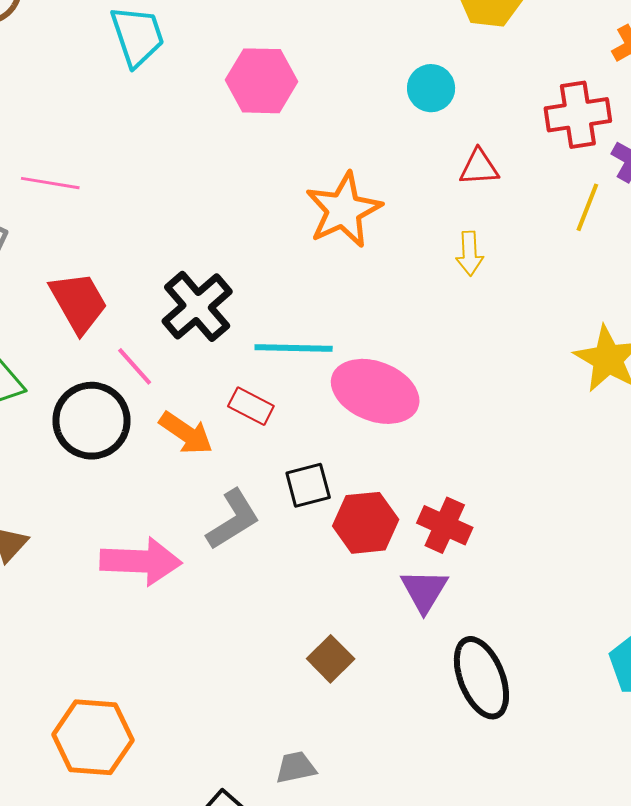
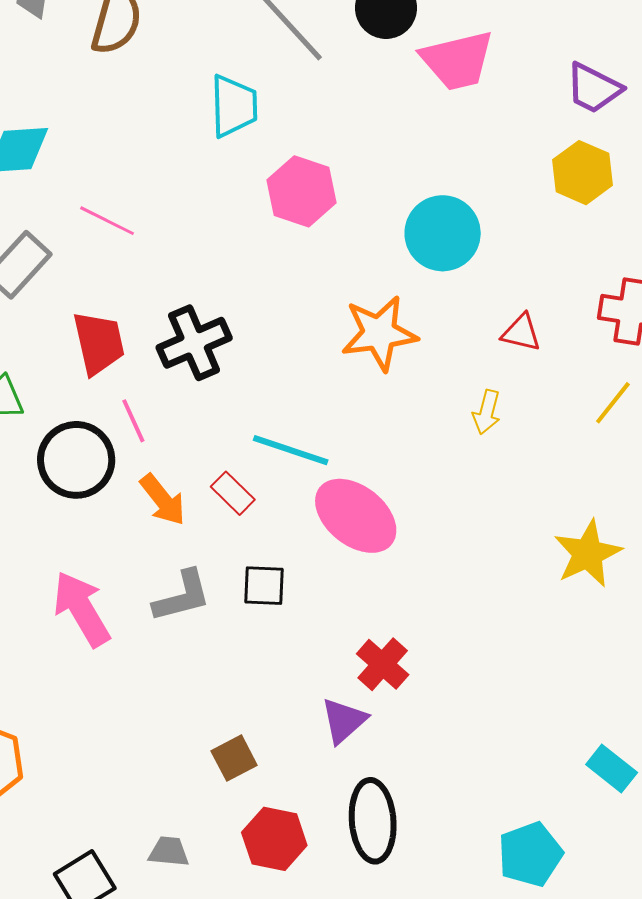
pink hexagon: (261, 81) -> (302, 191), moved
cyan circle: (431, 88) -> (443, 233), moved, size x1.6
black cross: (197, 306) -> (194, 343), moved
red hexagon: (366, 523) -> (274, 839), moved
pink arrow: (141, 561) -> (82, 609), turned -140

